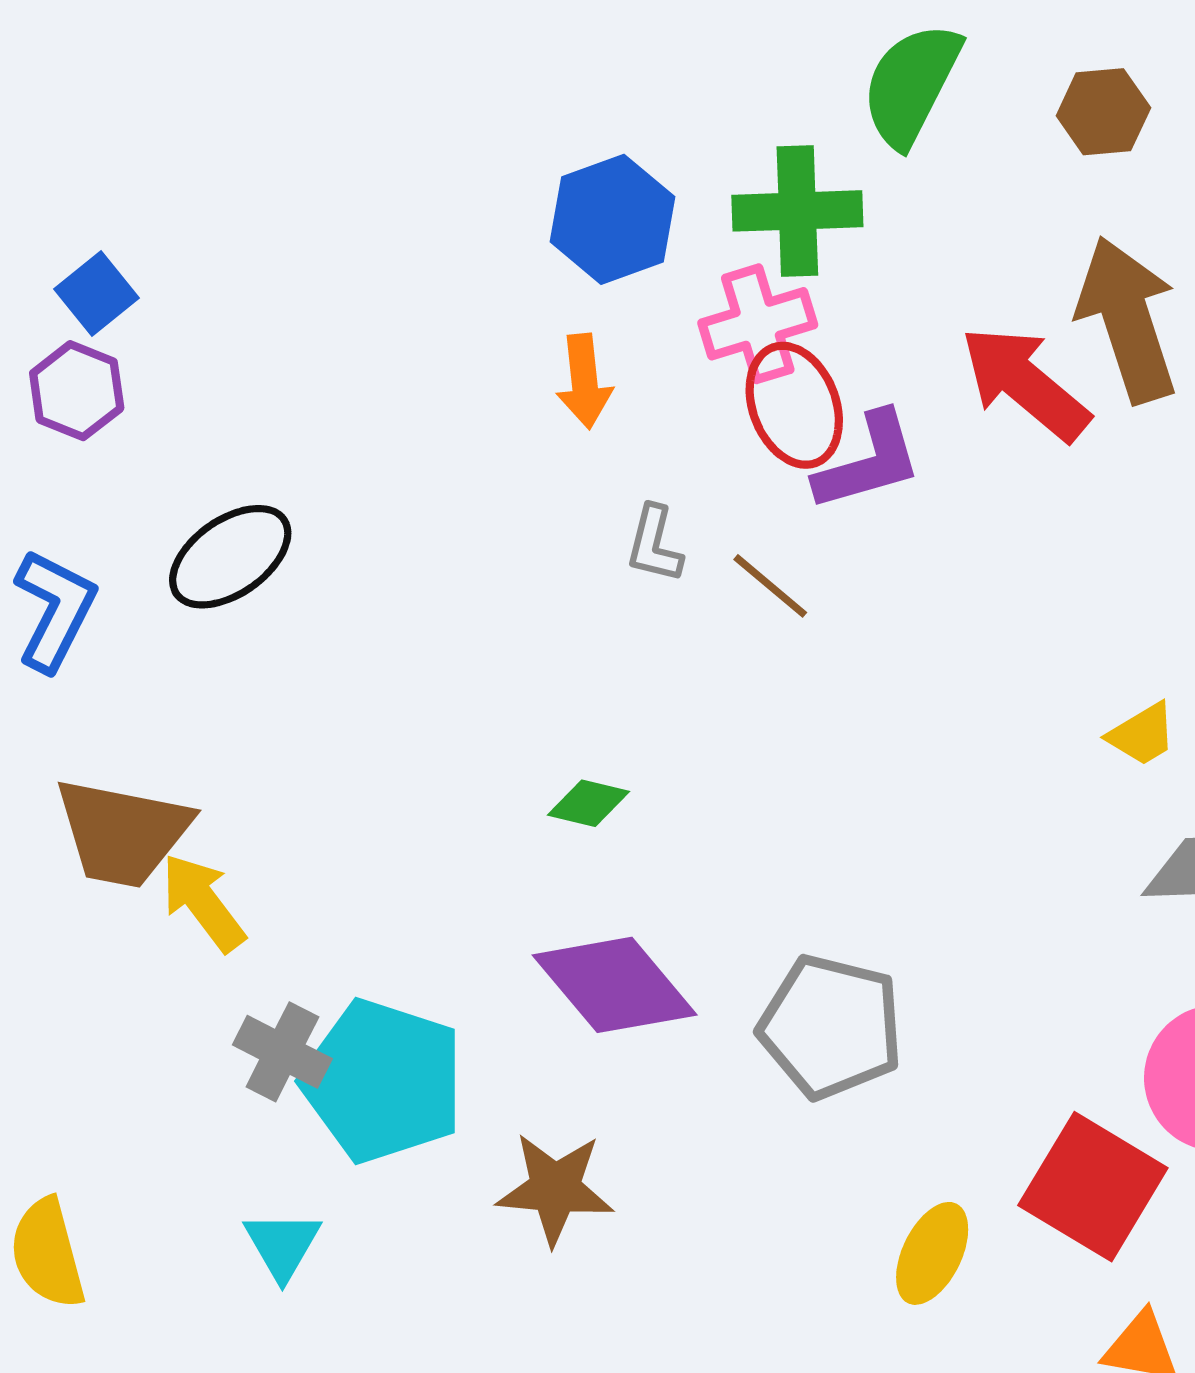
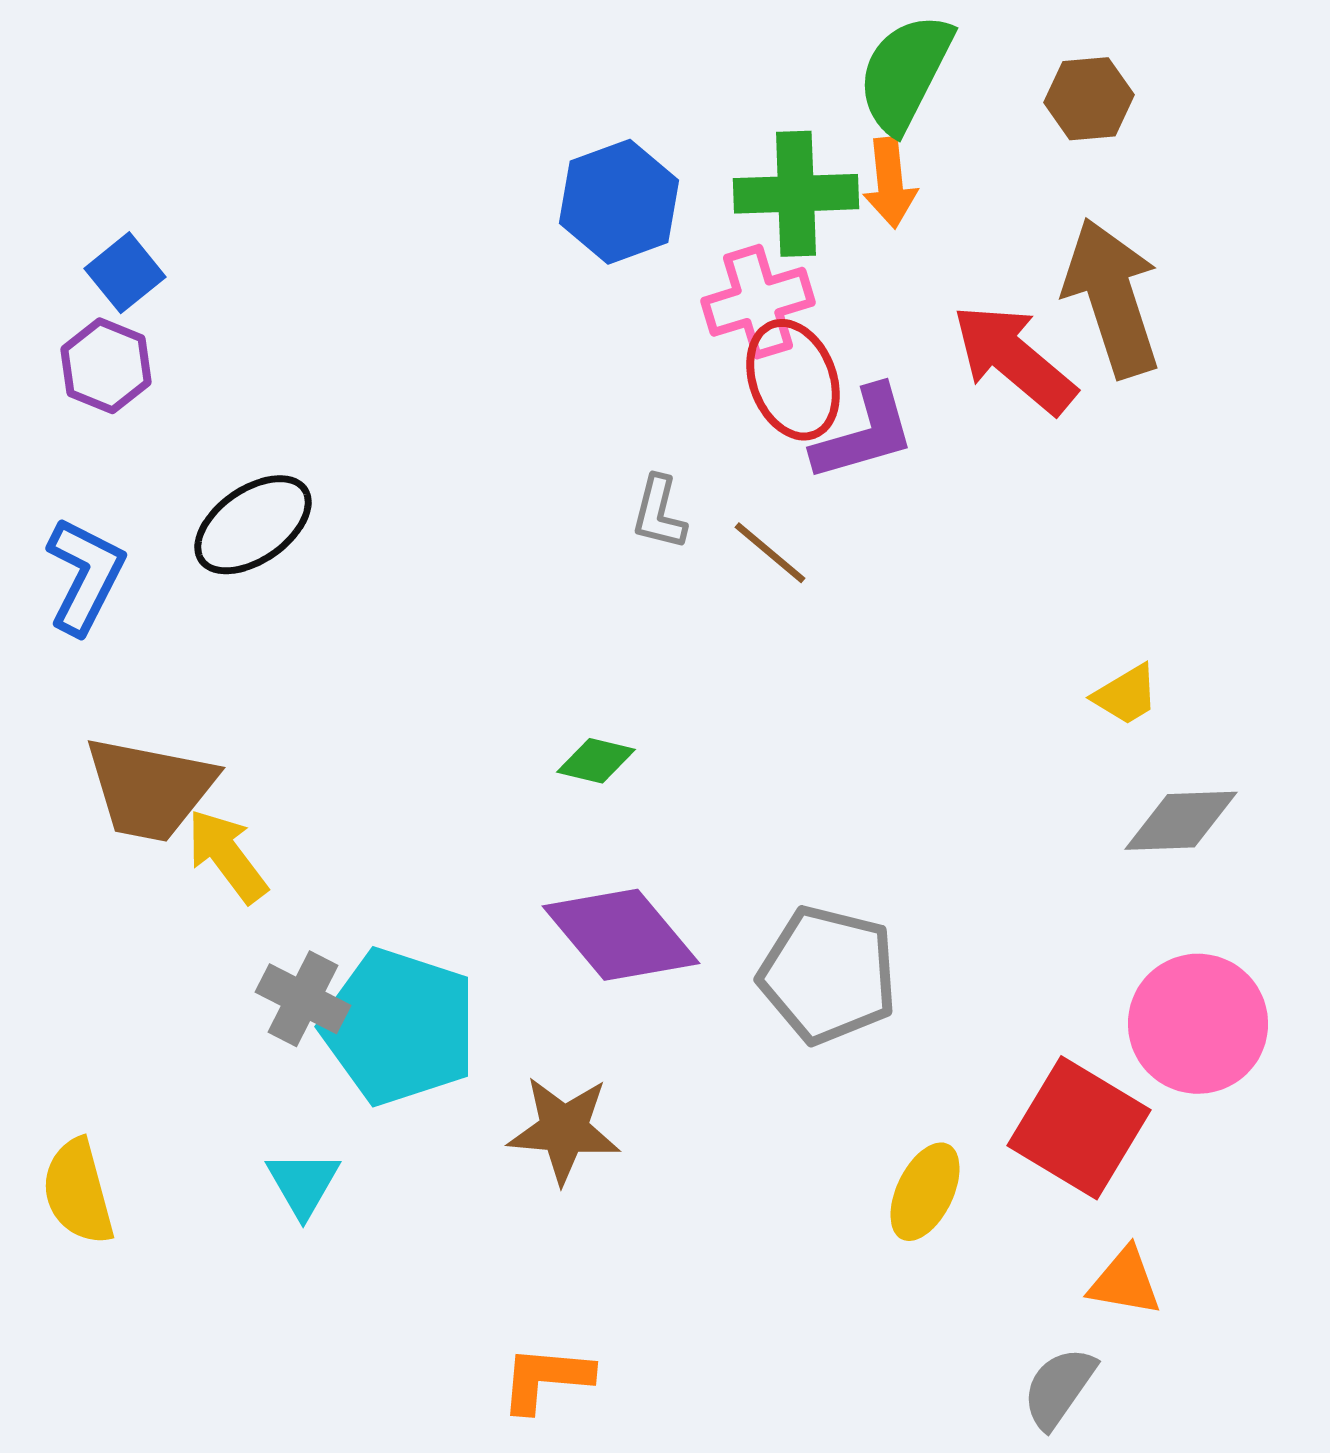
orange arrow: (584, 381) -> (890, 183), moved

